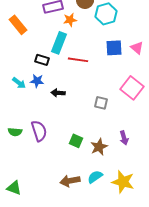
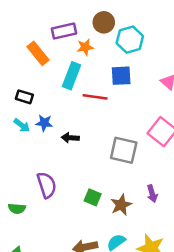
orange rectangle: (18, 25) -> (38, 53), moved
blue square: (114, 48) -> (121, 76), moved
black rectangle: (42, 60) -> (24, 97), moved
gray square: (101, 103) -> (124, 150), size x1.6
green semicircle: (15, 132) -> (17, 209), moved

